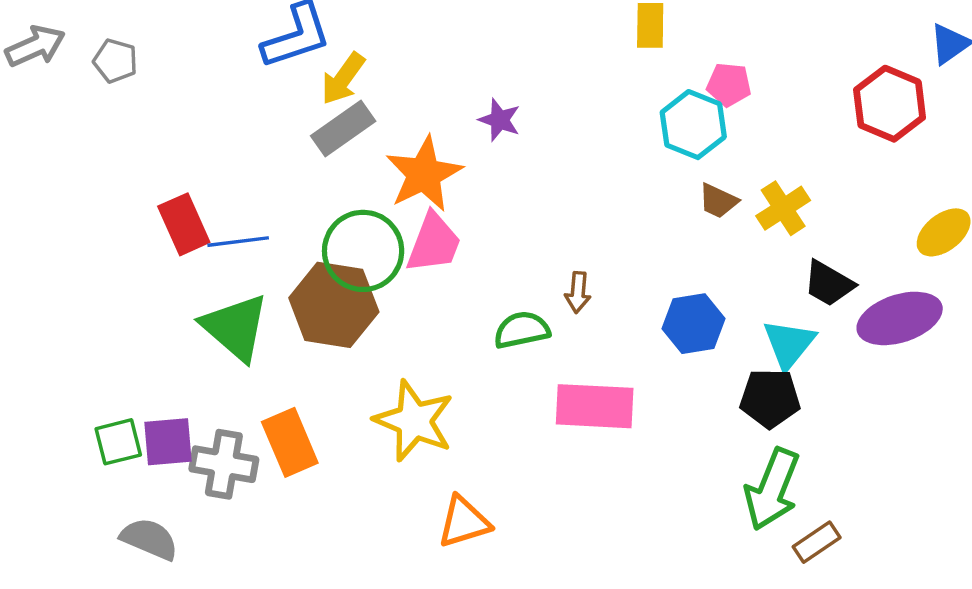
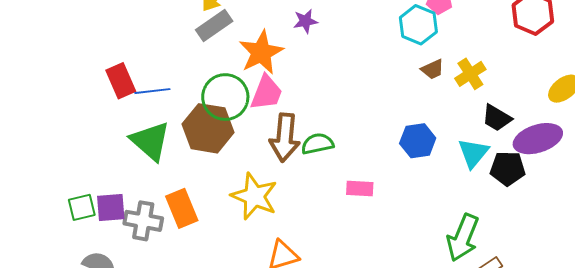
purple star: (500, 120) -> (305, 21), turned -30
brown trapezoid: (718, 201) -> (433, 69), turned -50
brown arrow: (578, 292) -> (285, 137), moved, size x2.0
black pentagon: (770, 398) -> (508, 168), moved
pink rectangle: (595, 406) -> (360, 188), size x0.6

